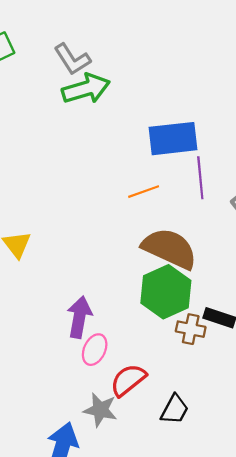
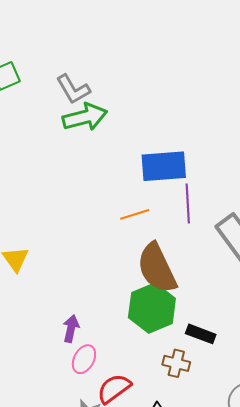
brown semicircle: (170, 248) -> (157, 268), turned -142
purple arrow: (79, 317) -> (71, 329), size x0.7
brown cross: (191, 329) -> (176, 363), moved

